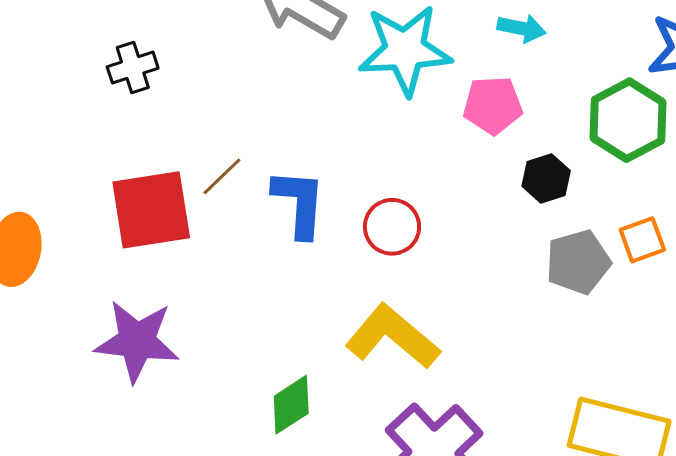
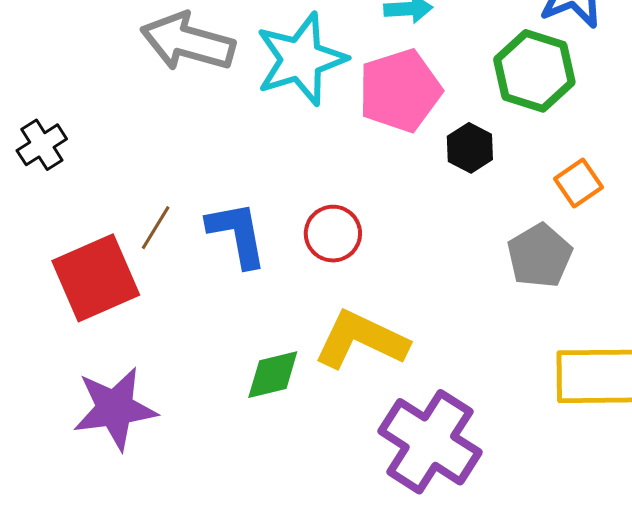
pink pentagon: (493, 105) -> (400, 91), size x1.4
gray pentagon: (578, 262) -> (540, 256), moved
green diamond: (291, 405) -> (273, 375), moved, turned 34

